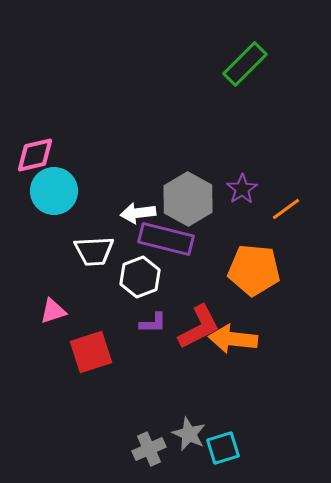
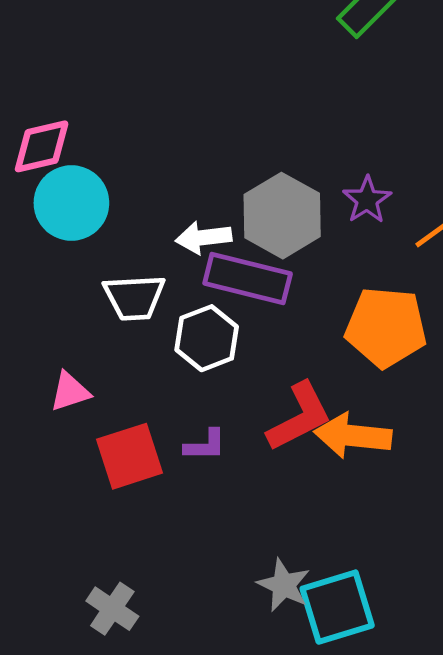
purple L-shape: (153, 323) -> (205, 445), moved
cyan square: (223, 448) -> (337, 607), size x1.4
gray cross: (149, 449) -> (112, 609), moved, turned -32

